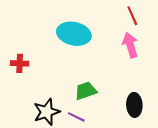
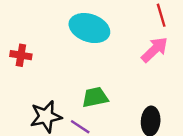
pink arrow: (130, 45) -> (154, 50), turned 55

